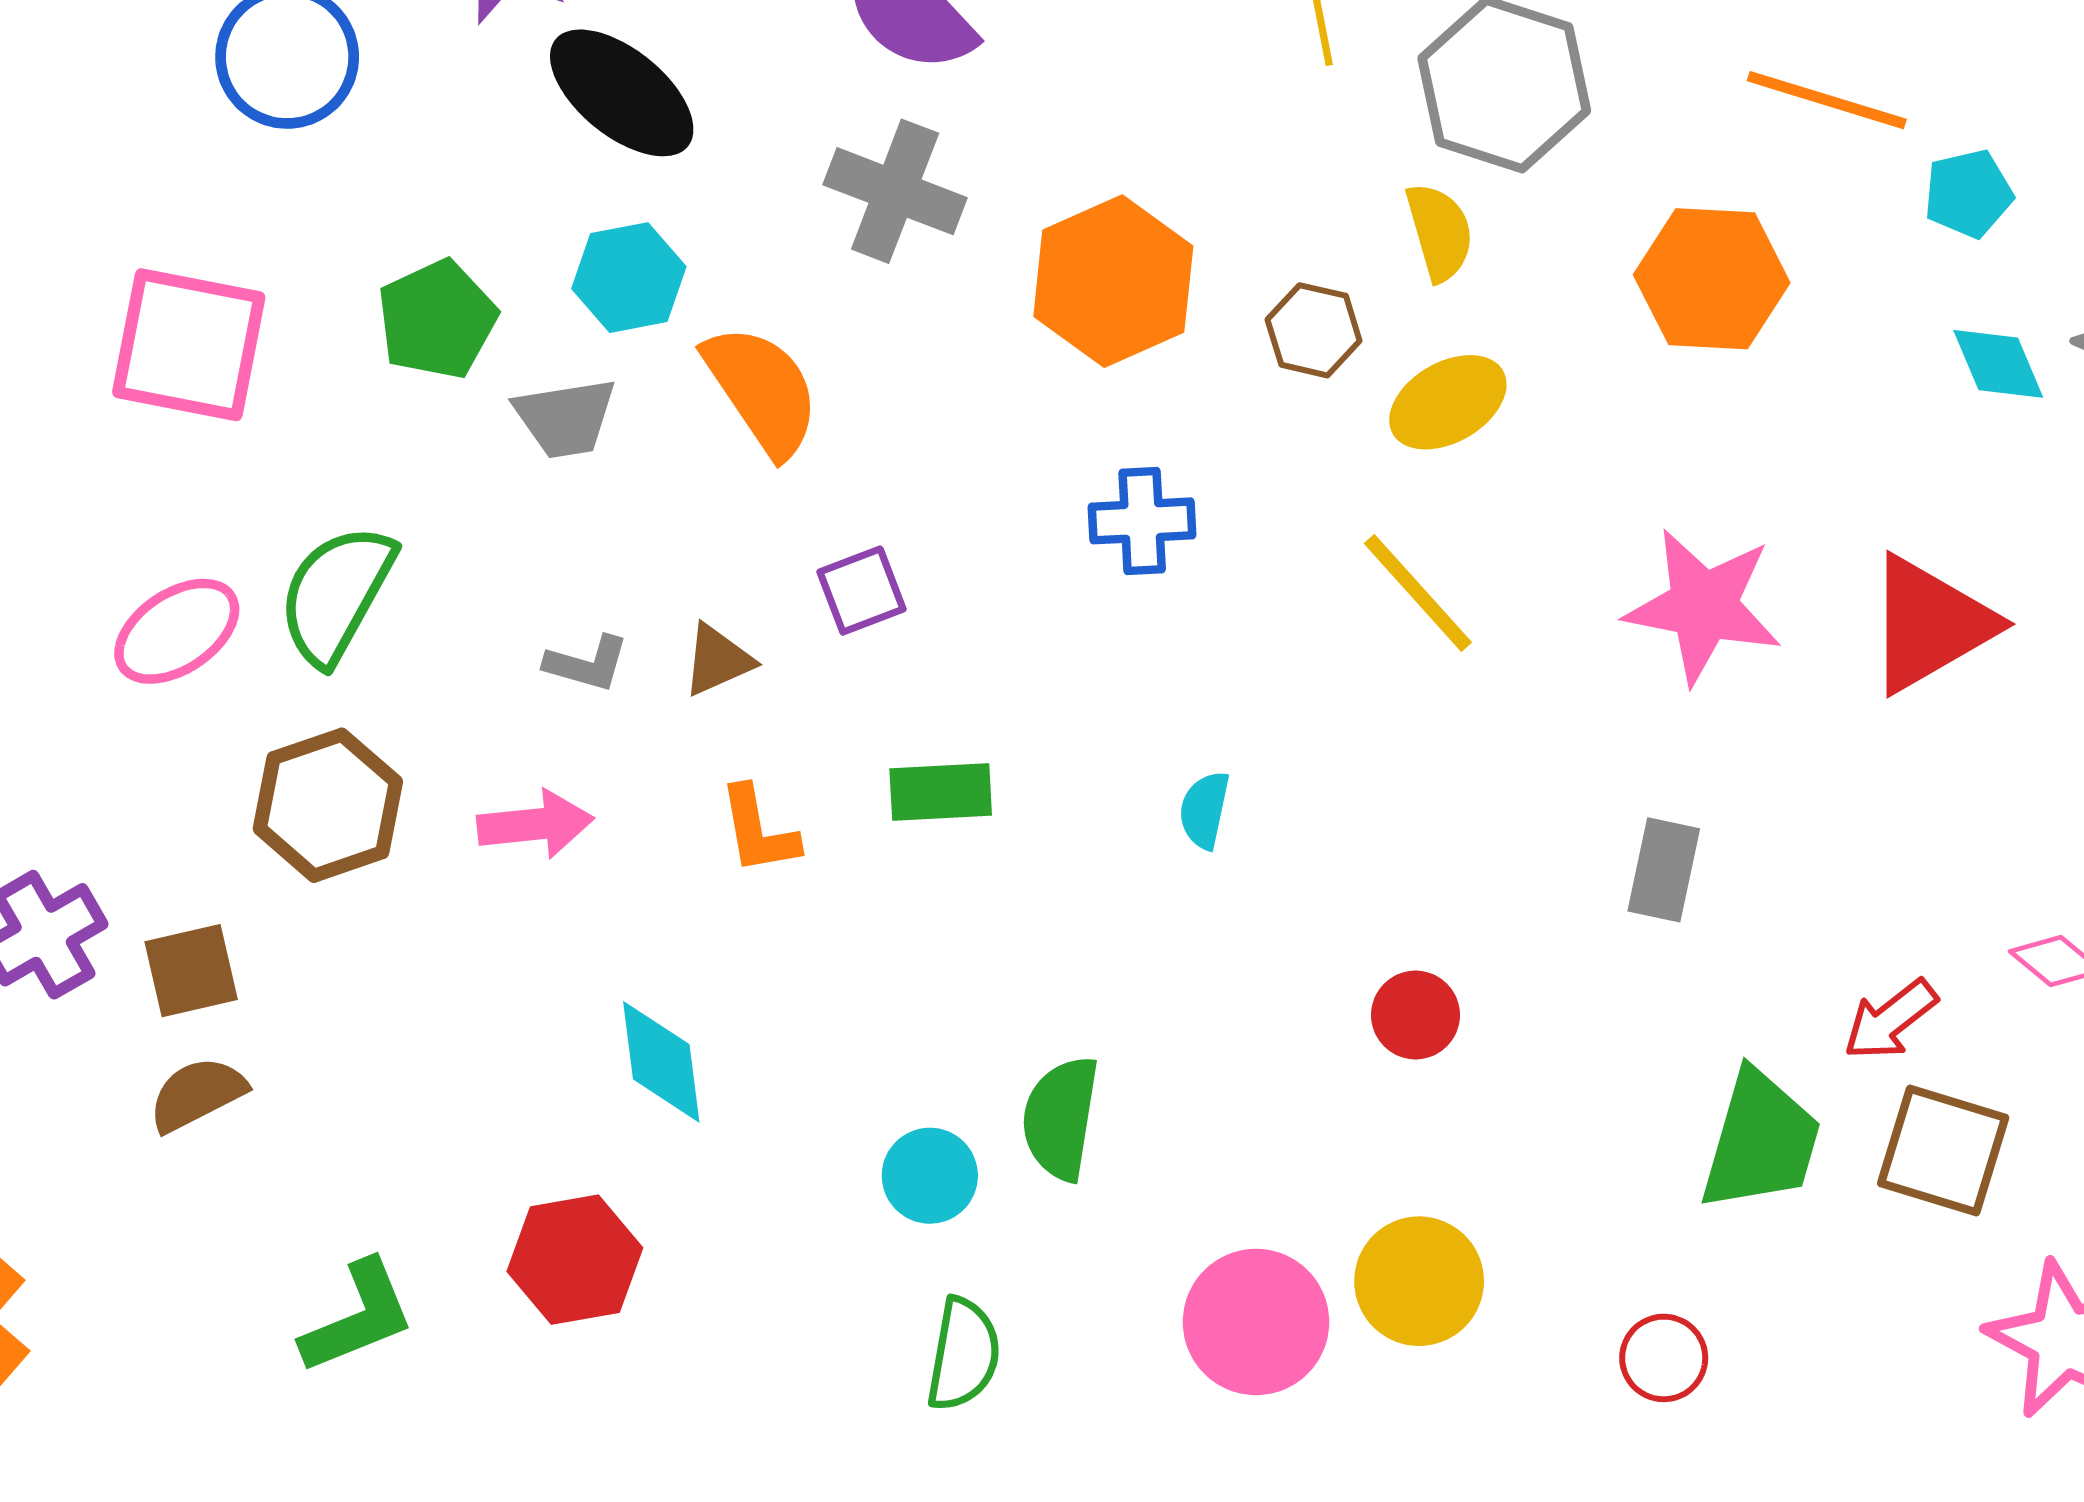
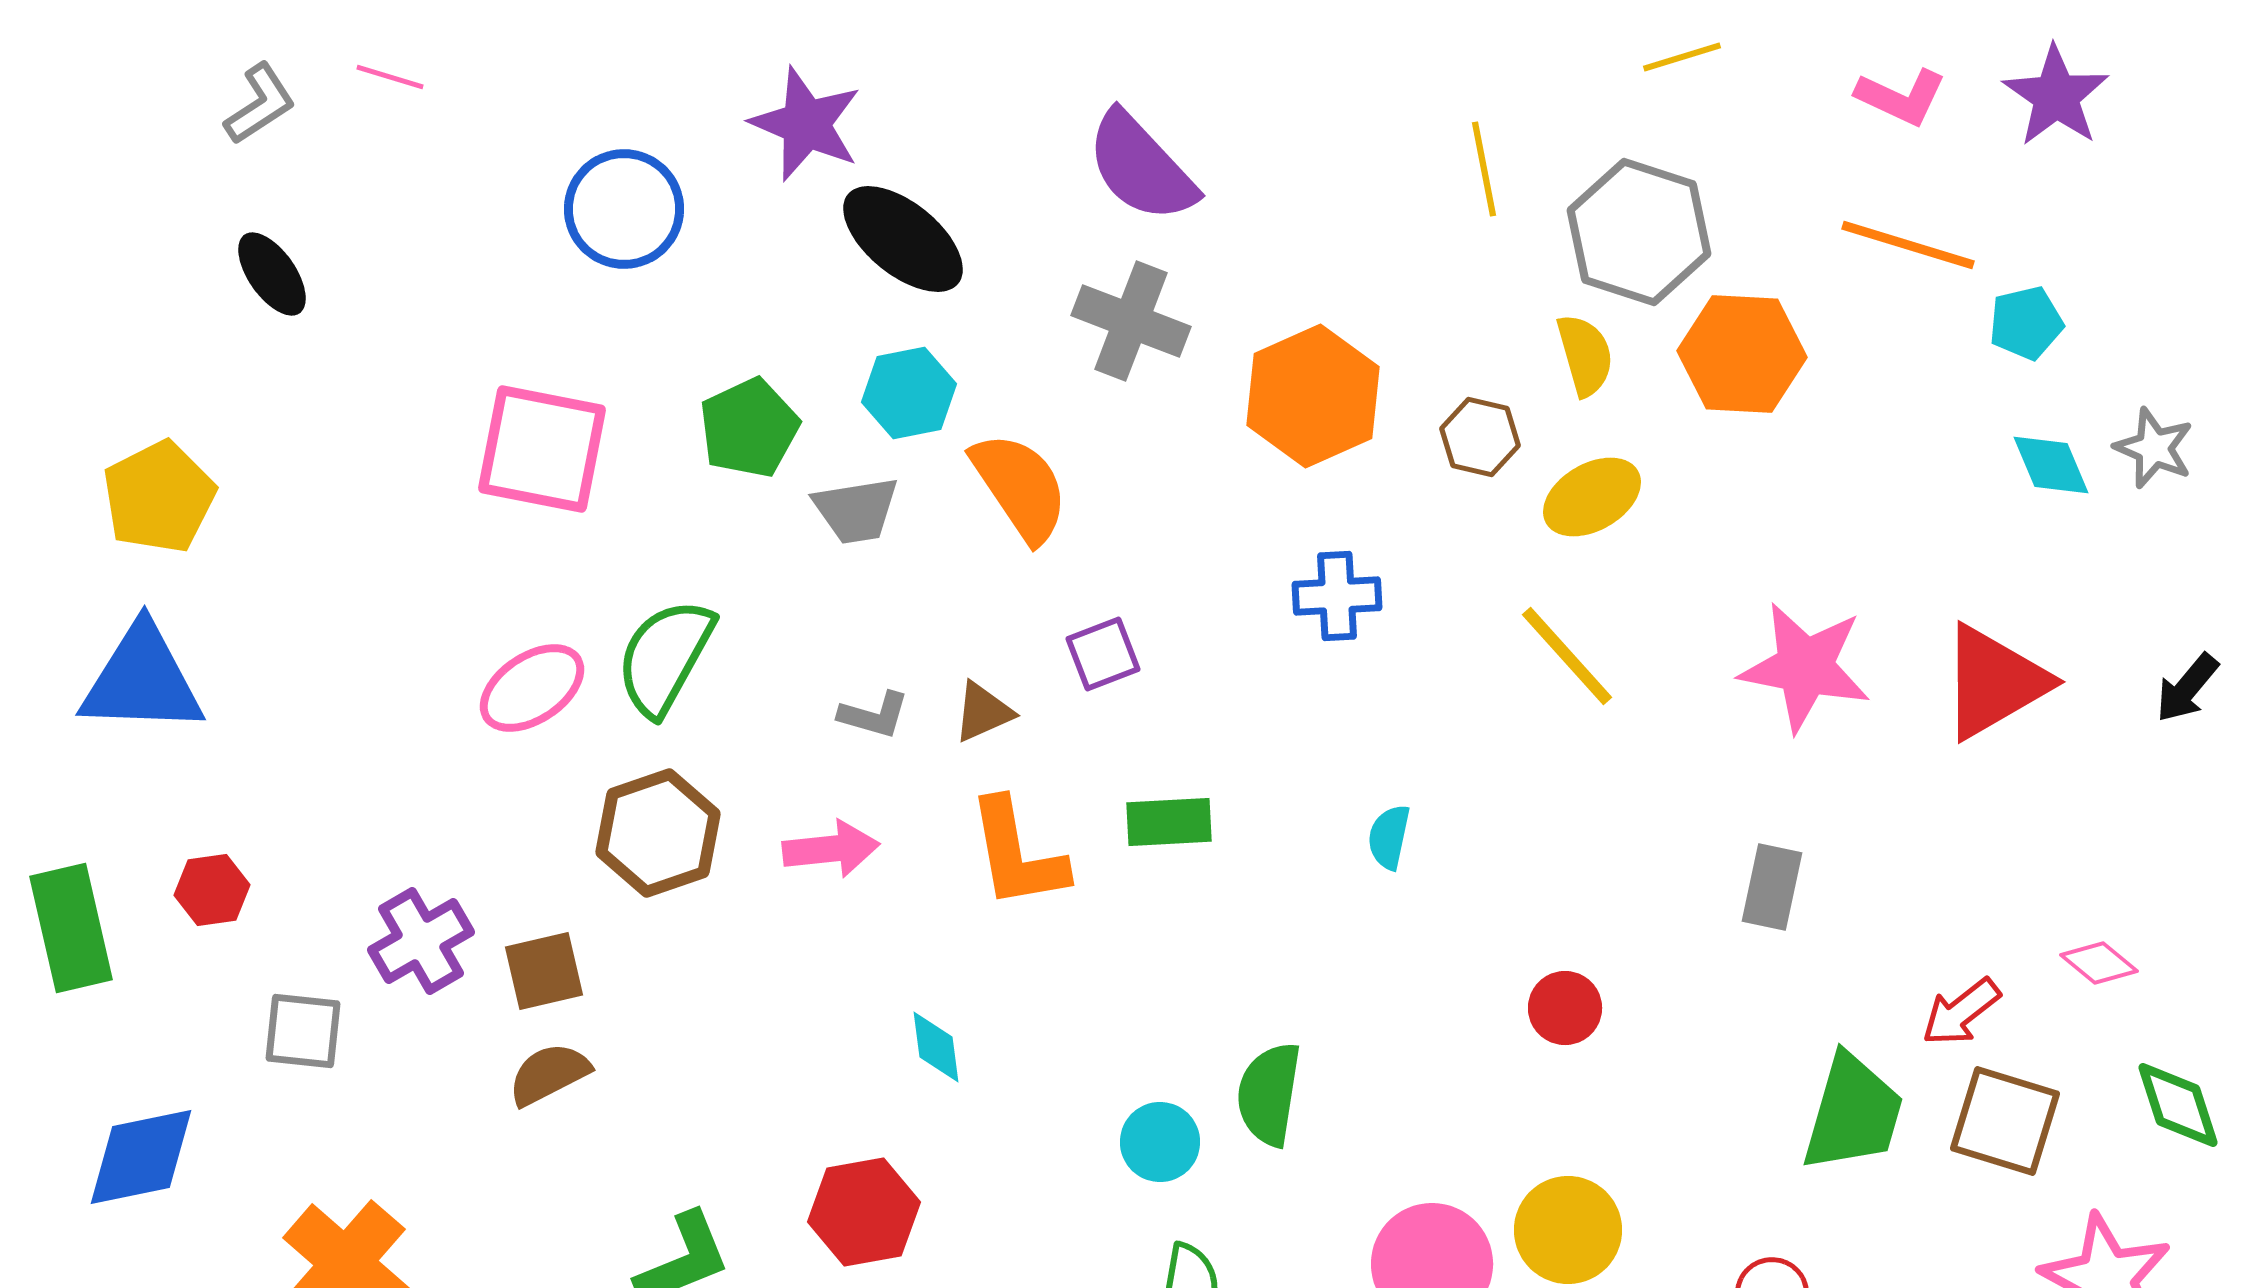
orange hexagon: (1712, 279) -> (1742, 354), moved
orange L-shape: (758, 830) -> (1017, 854), size x1.5
cyan diamond: (661, 1062) -> (936, 1047), size x0.7

